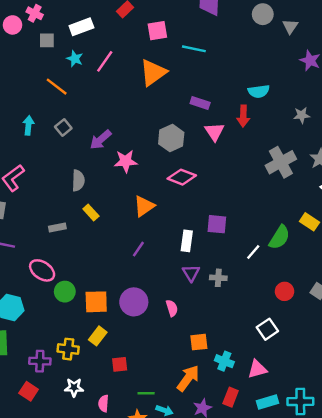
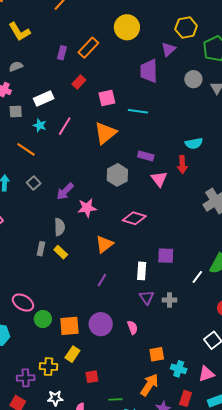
gray hexagon: (171, 138) -> (117, 175), moved
gray semicircle: (78, 180) -> (59, 227), moved
gray rectangle: (57, 227) -> (41, 249), moved, turned -64

